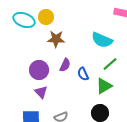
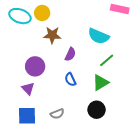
purple semicircle: (65, 65) -> (70, 54), moved
blue semicircle: (83, 74) -> (70, 79), moved
purple triangle: (41, 92) -> (28, 89), moved

